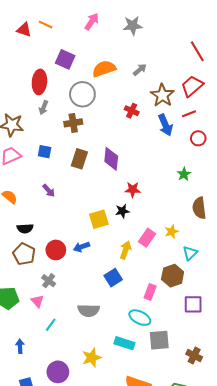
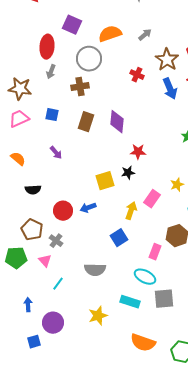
yellow star: (172, 232) -> (177, 185), moved
brown pentagon: (24, 254) -> (32, 230), moved
purple circle: (58, 372) -> (53, 323), moved

